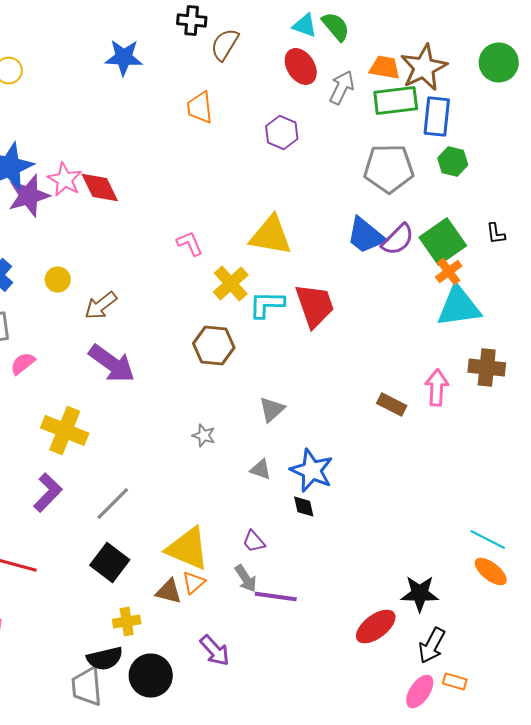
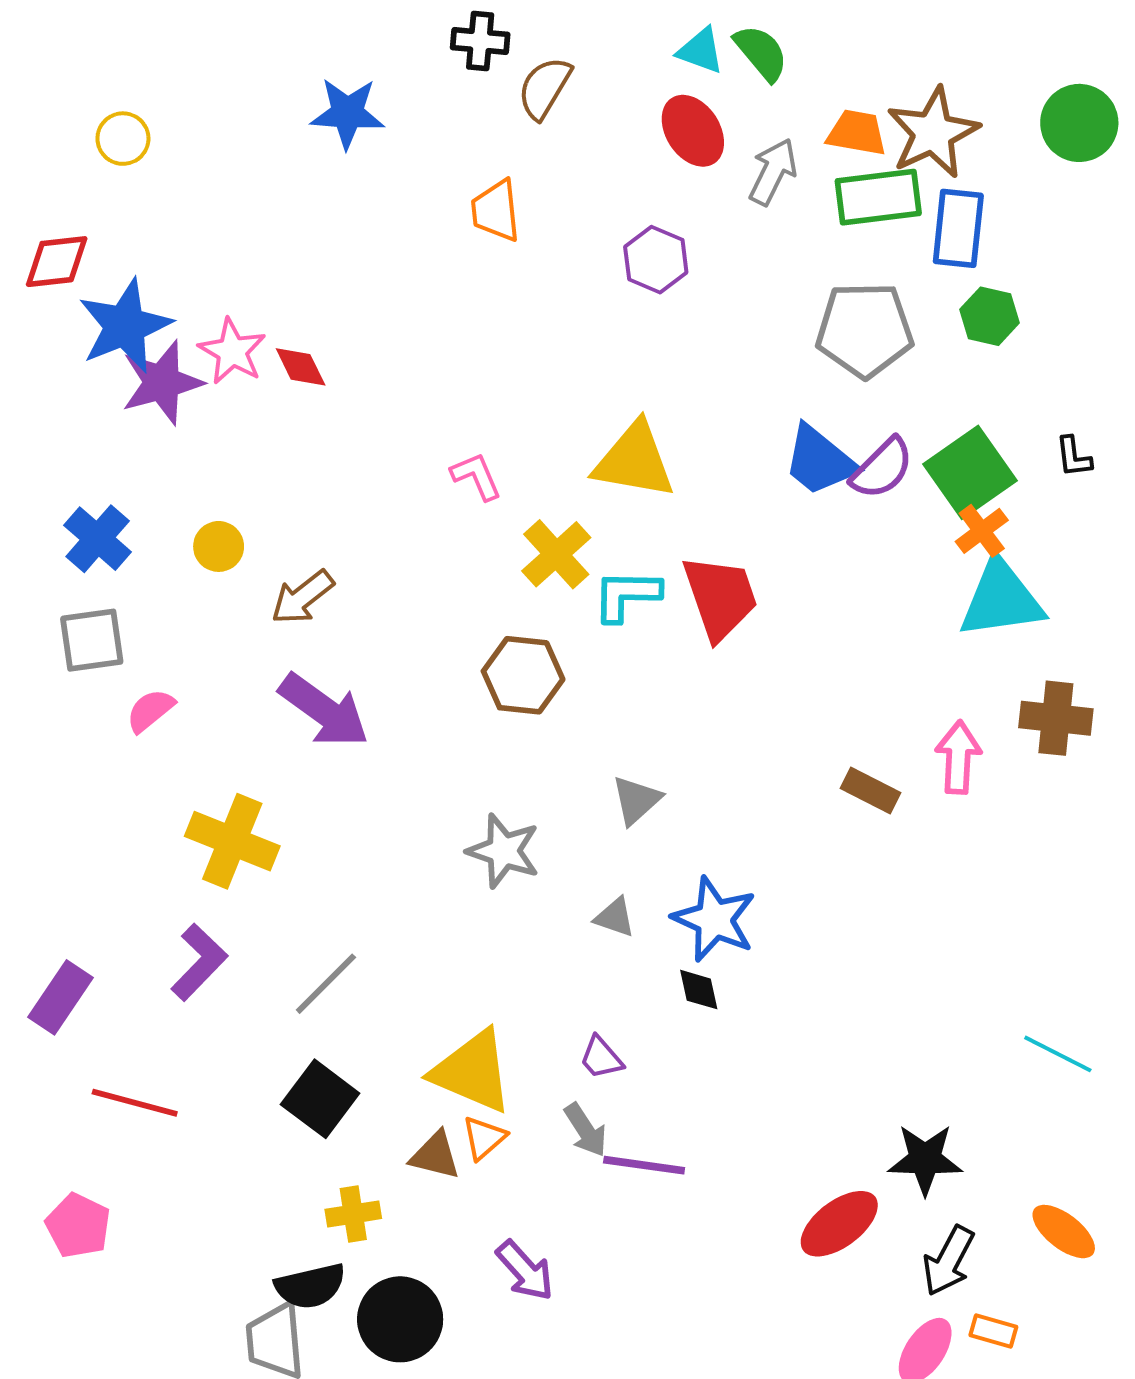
red diamond: (100, 188) -> (301, 367), size x0.7
gray star: (204, 436) -> (504, 851), size x1.6
orange ellipse: (491, 572) -> (1064, 1232), moved

